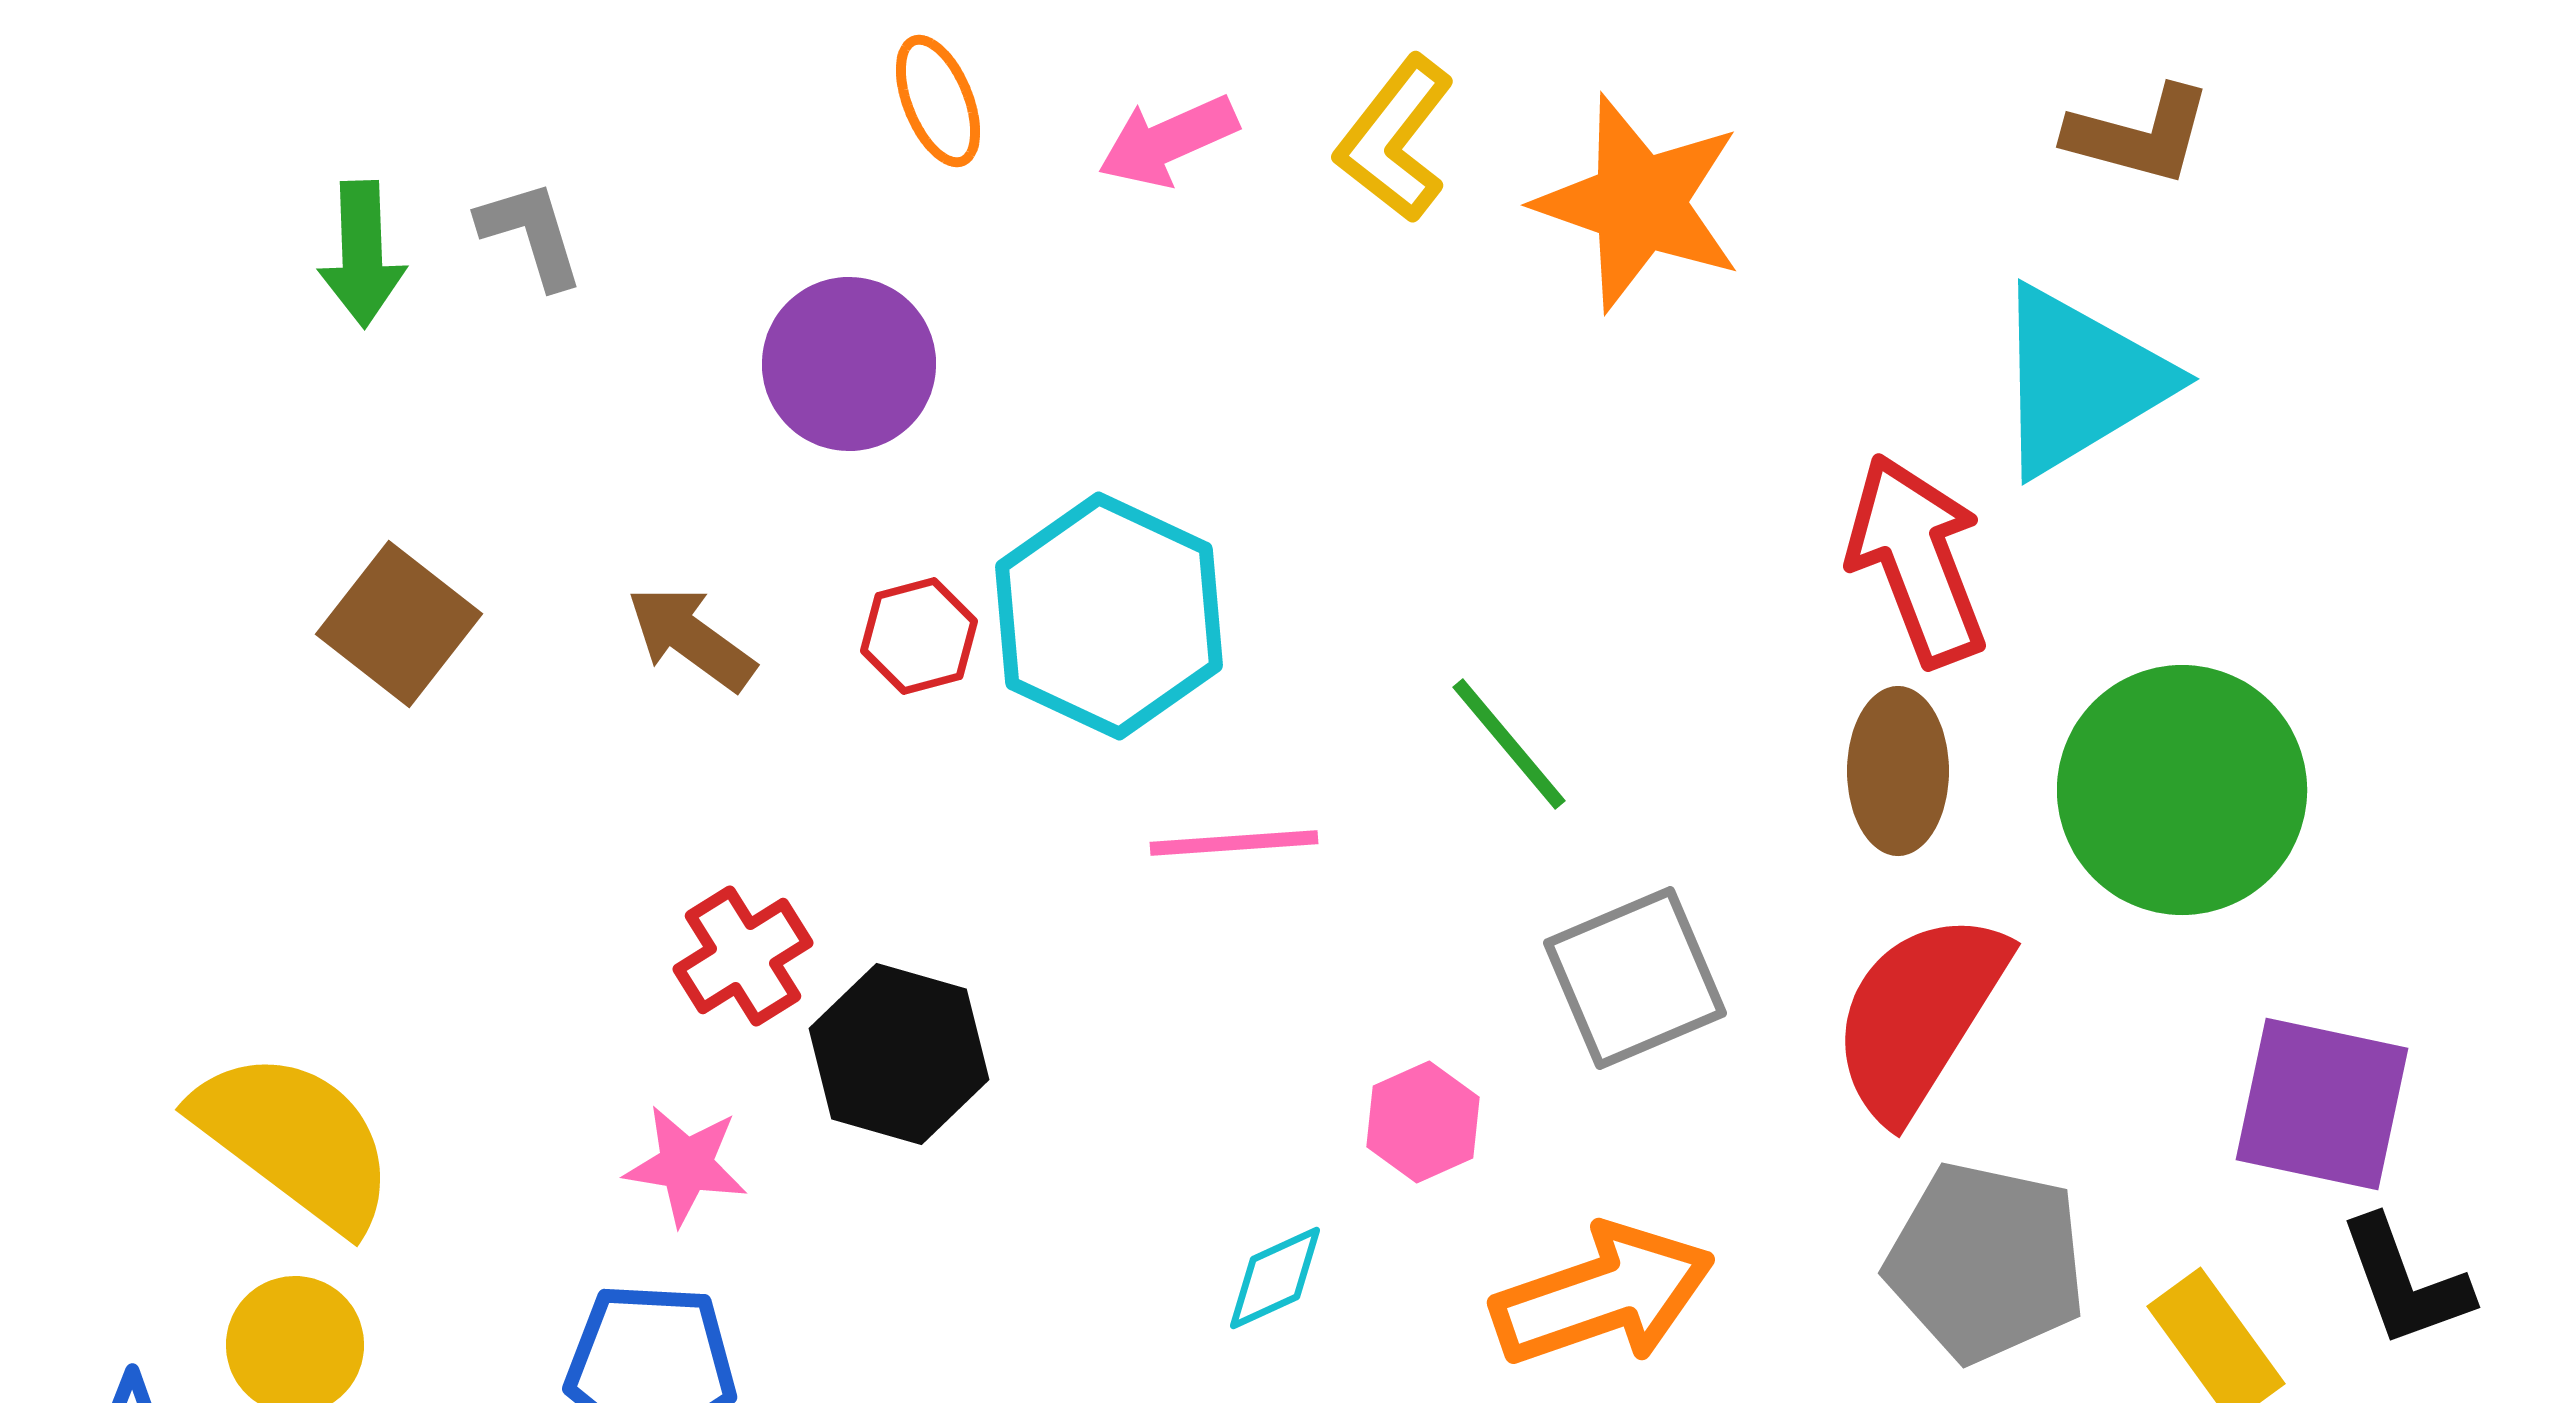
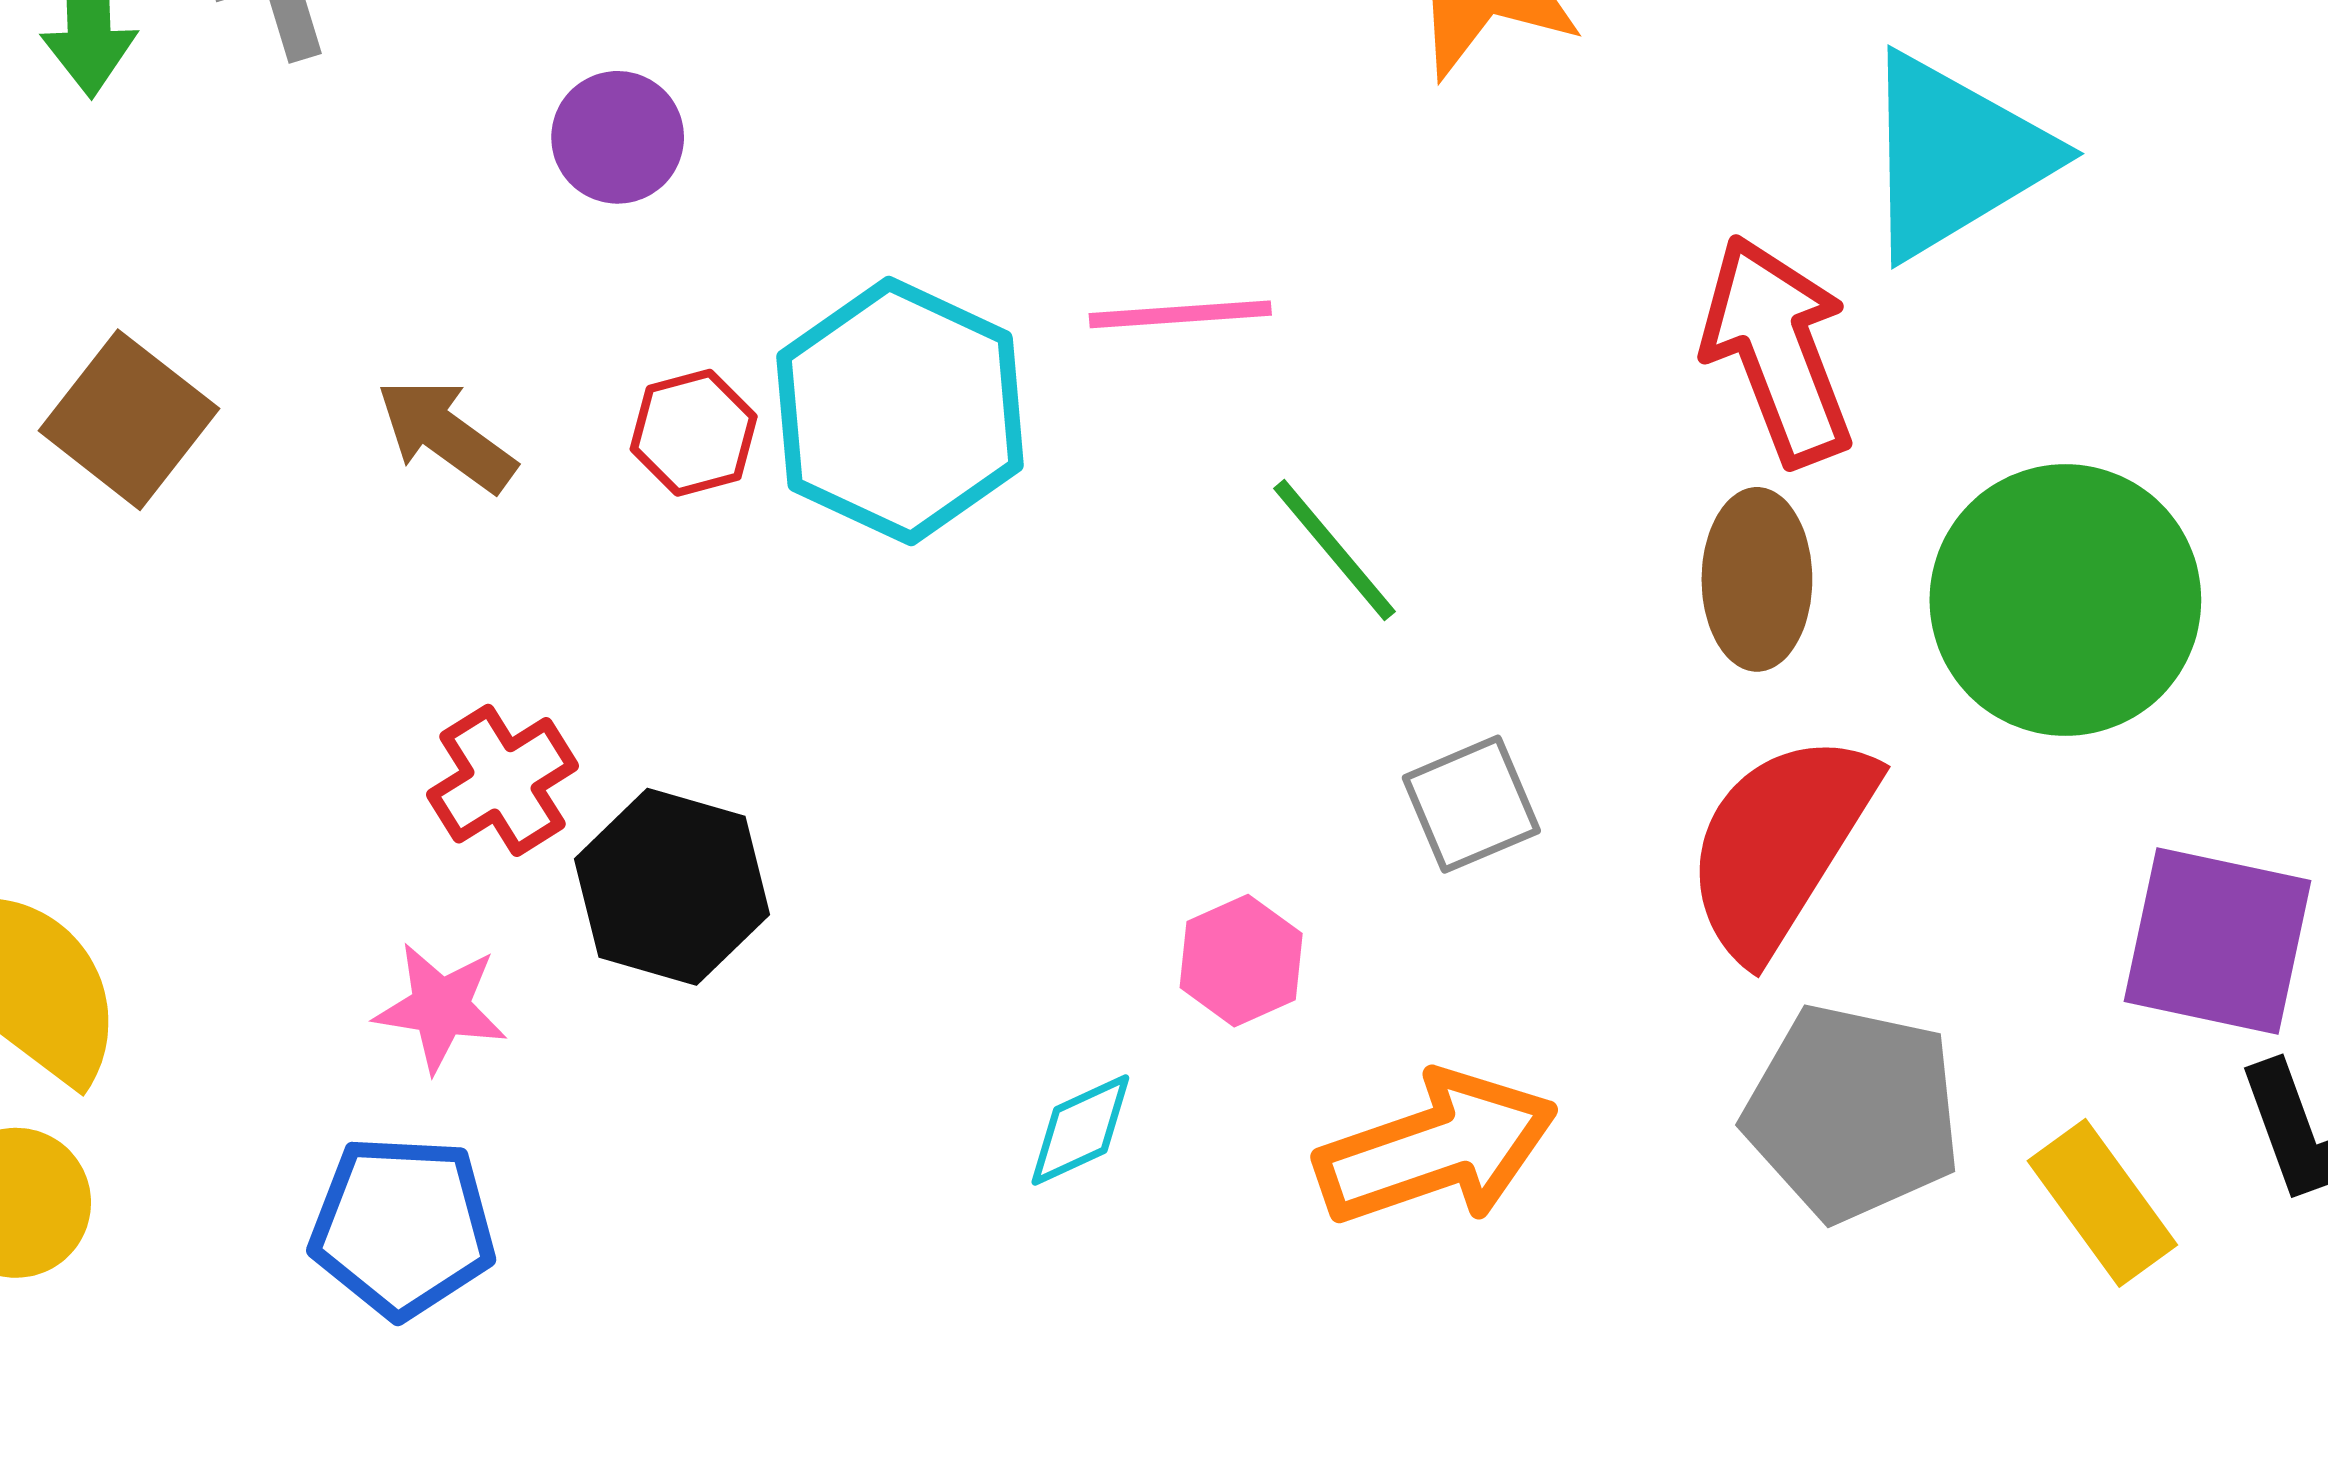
purple circle: (849, 364) -> (618, 137), size x0.7
pink line: (1234, 843) -> (1180, 314), moved
gray square: (1635, 978) -> (1471, 804), size x0.7

